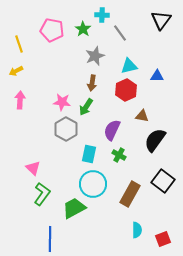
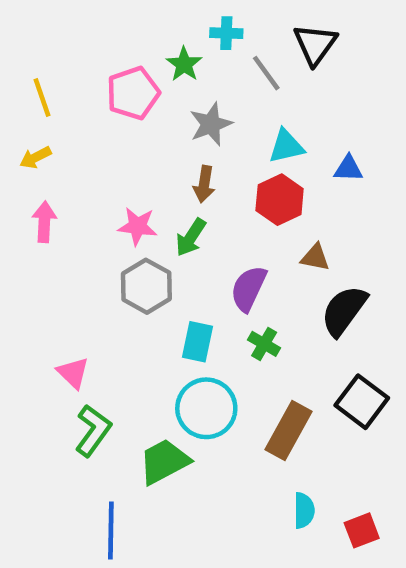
black triangle: (161, 20) -> (315, 44), moved
pink pentagon: (52, 30) -> (133, 93), moved, turned -30

